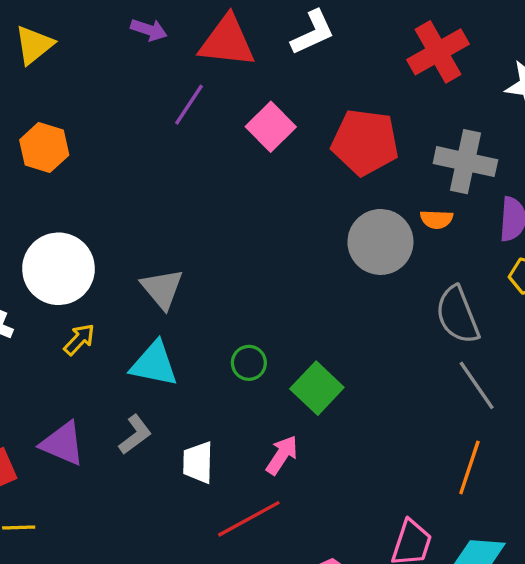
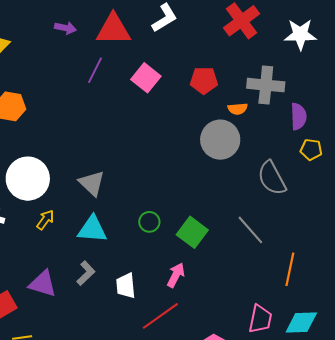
red pentagon: (365, 142) -> (204, 80), size x0.7
orange semicircle: (436, 219) -> (238, 109), moved
gray line: (477, 385) -> (250, 230), moved

